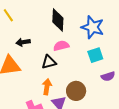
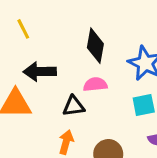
black arrow: (23, 42) -> (40, 72), size x1.5

